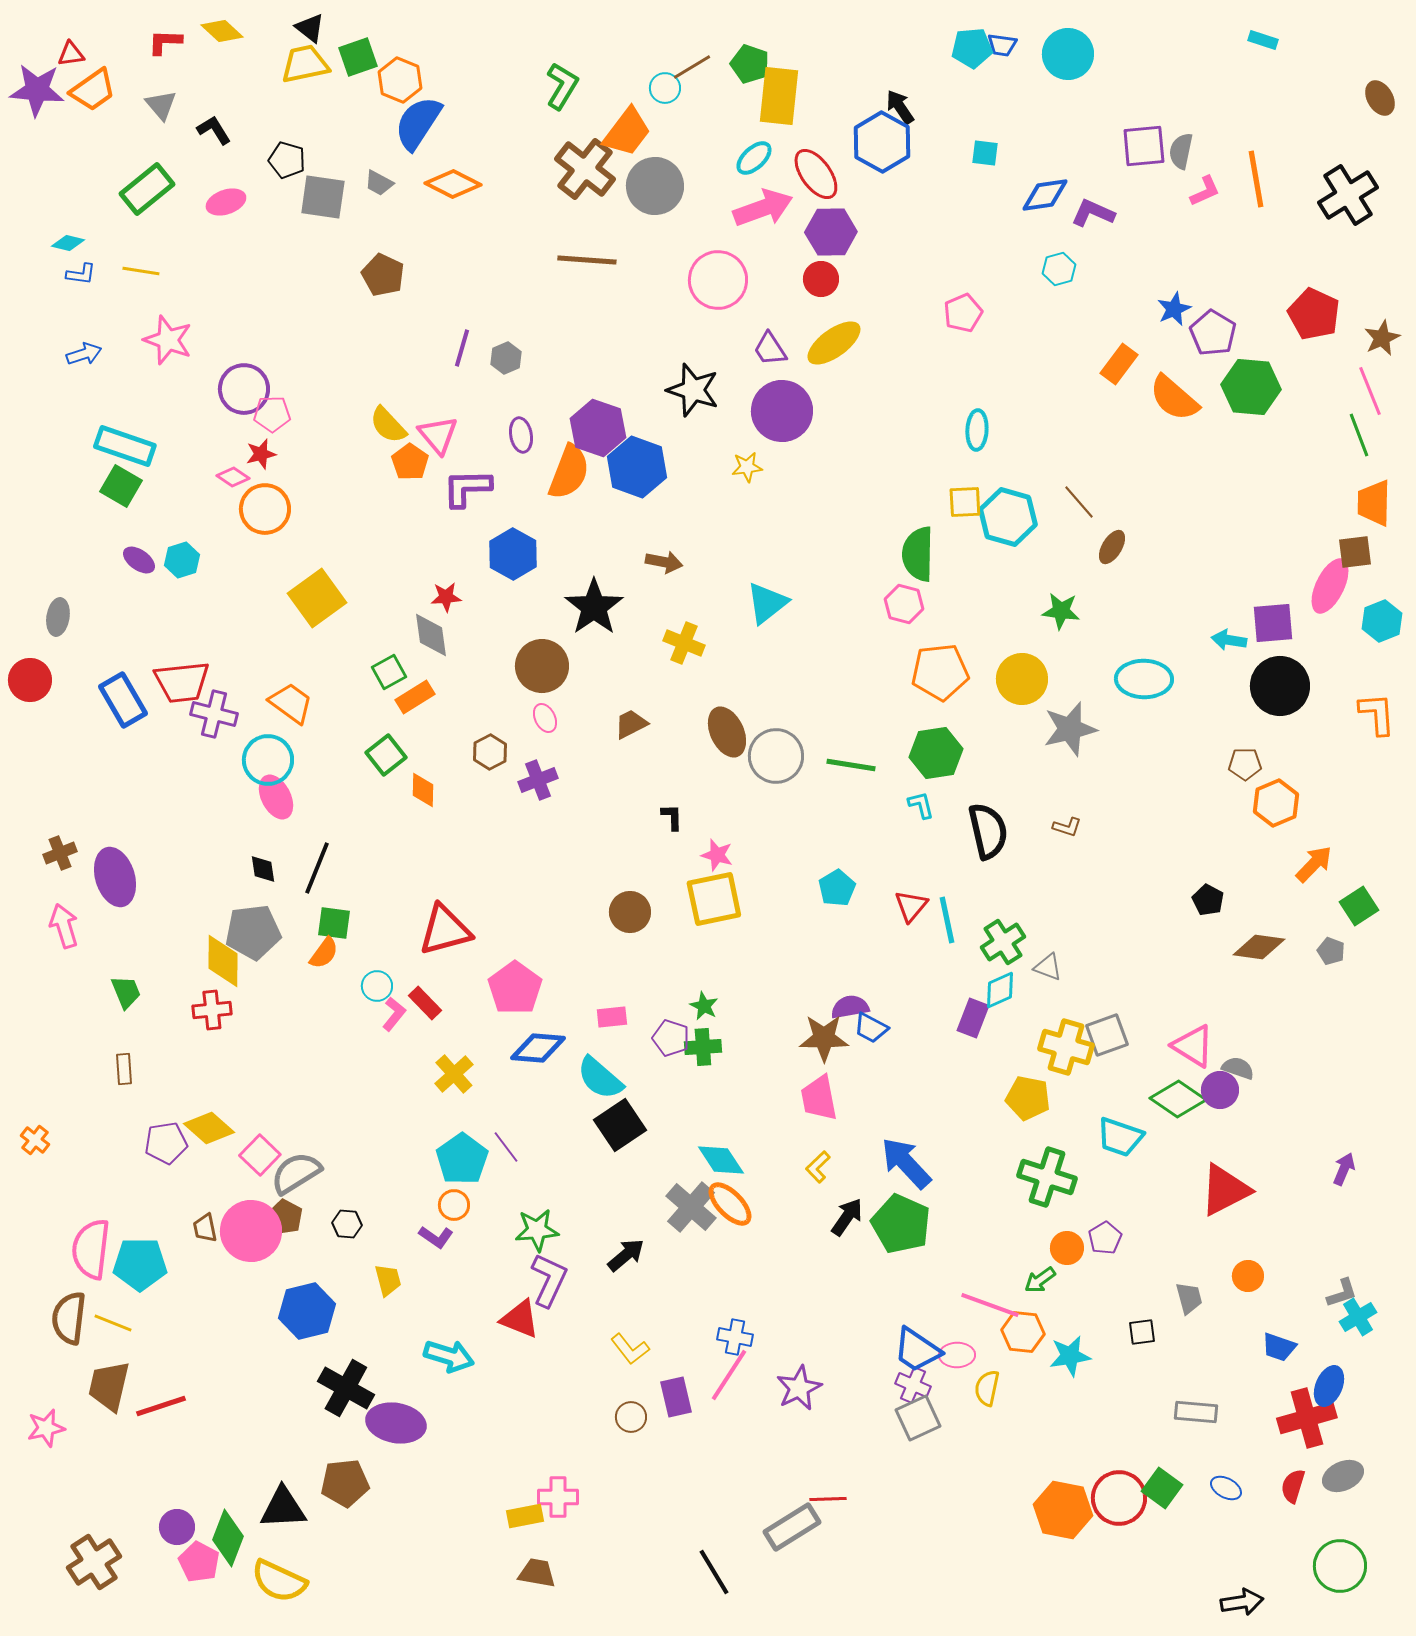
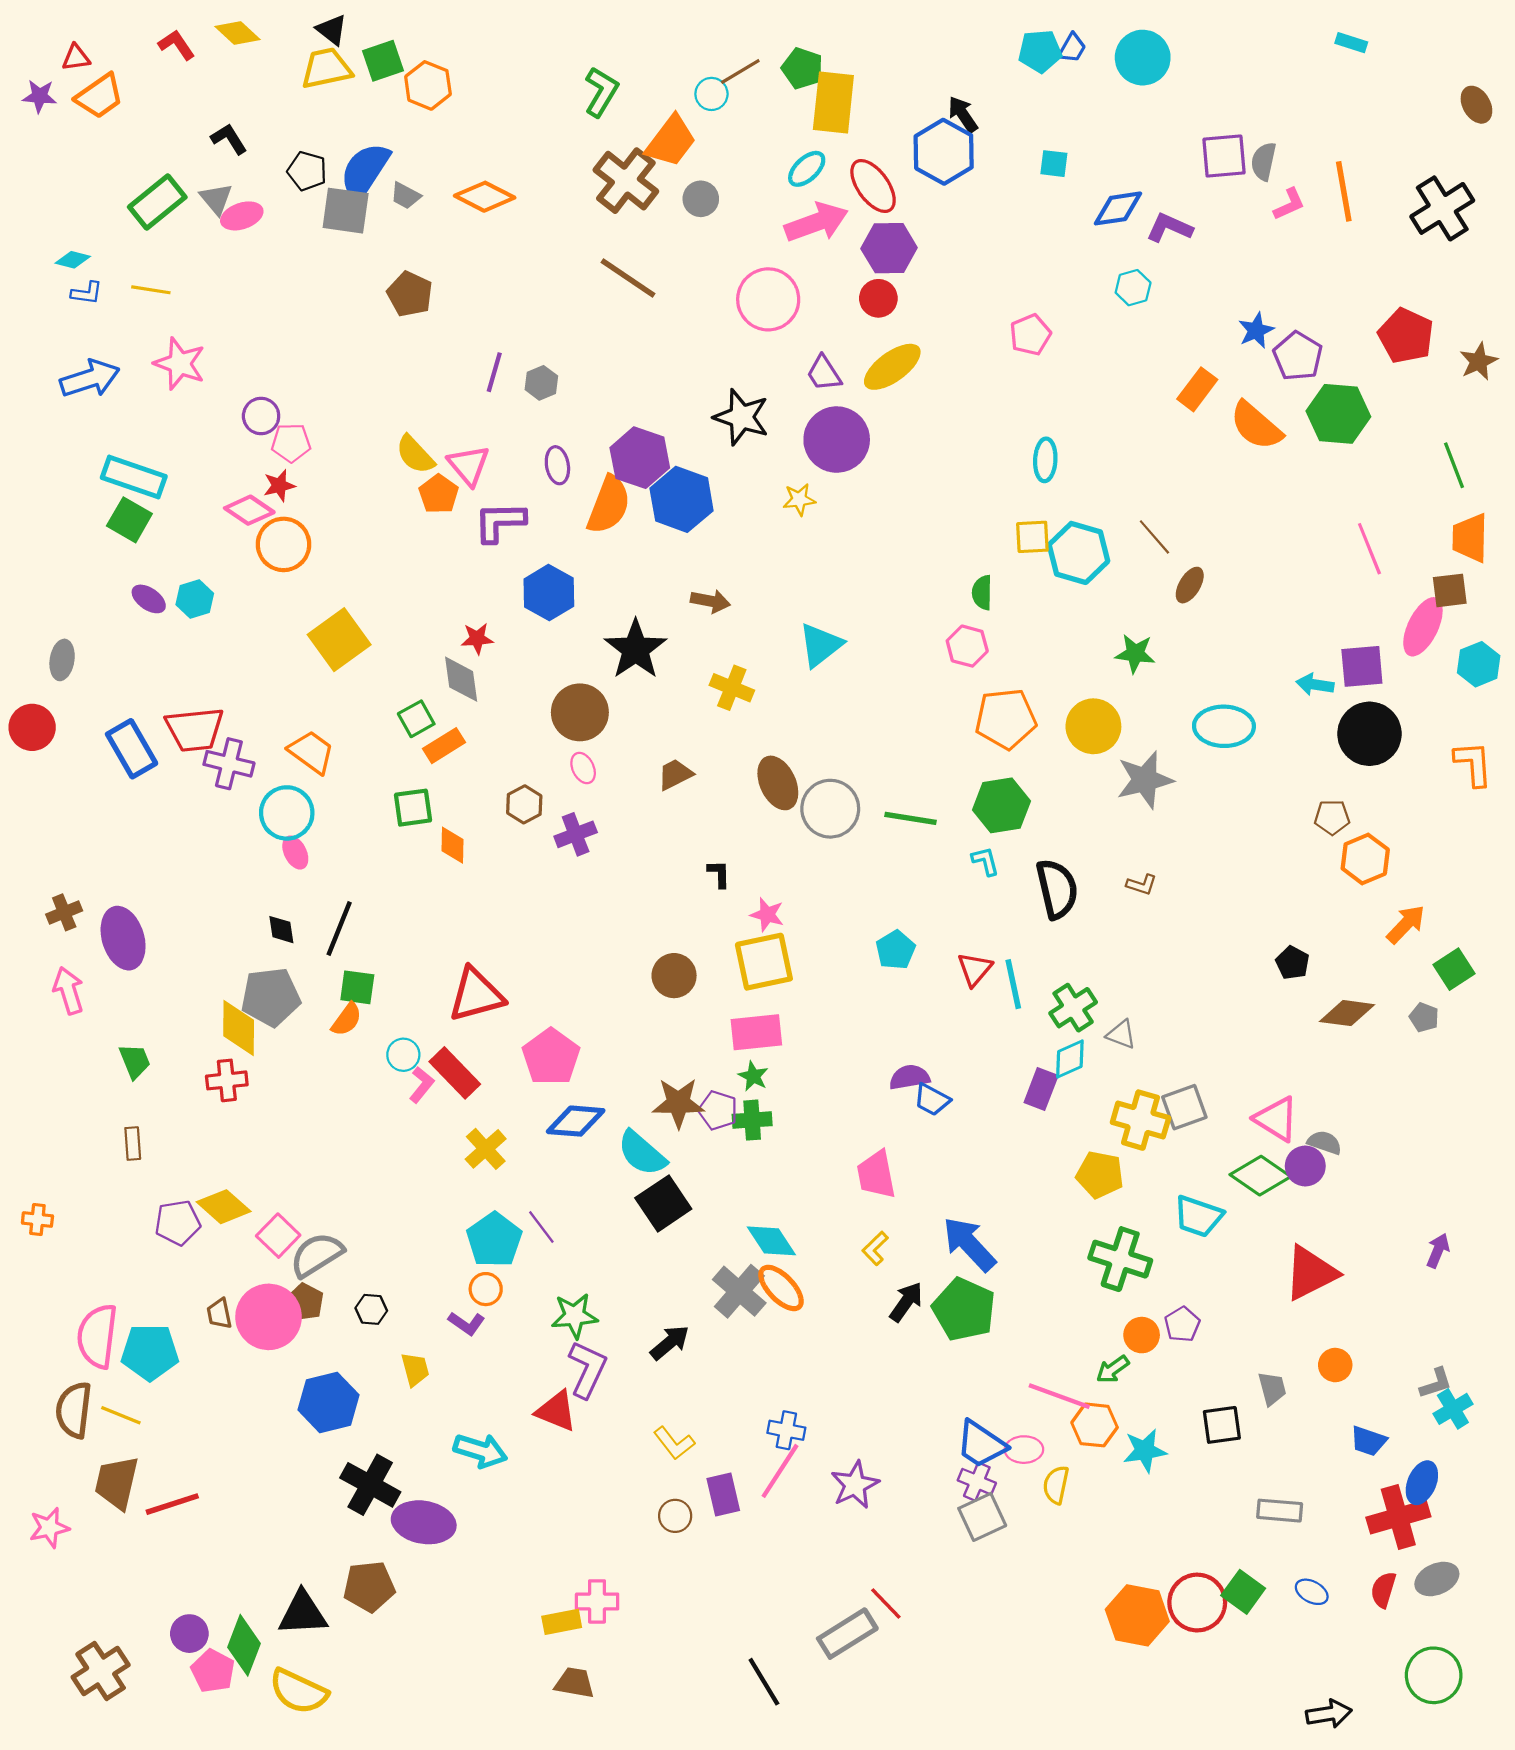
red L-shape: (165, 42) -> (177, 45), turned 54
blue trapezoid: (1002, 45) -> (1072, 48), turned -68
purple star: (37, 90) -> (40, 96), size x0.6
gray triangle: (161, 105) -> (216, 199), moved
blue semicircle: (418, 123) -> (365, 171), moved
gray circle: (655, 186) -> (701, 199), size x0.6
brown line: (587, 260) -> (628, 278), turned 30
blue arrow: (84, 354) -> (90, 379), size x1.6
purple circle: (244, 389) -> (261, 416), size x0.7
pink line: (1370, 391) -> (1369, 549), moved
pink diamond: (233, 477) -> (249, 510), size x1.4
green semicircle: (918, 554) -> (982, 593), size x0.6
green square: (386, 755) -> (413, 808), turned 30
pink ellipse: (276, 797) -> (295, 853), size x0.7
red rectangle: (425, 1003) -> (455, 1073), size x1.4
pink rectangle: (612, 1017) -> (756, 1032), moved, size x1.6
brown star: (824, 1038) -> (678, 1103), moved
orange cross: (35, 1140) -> (37, 1220), turned -32
black square: (1142, 1332) -> (1222, 1425), size x1.4
red line: (828, 1499) -> (886, 1604), turned 48

